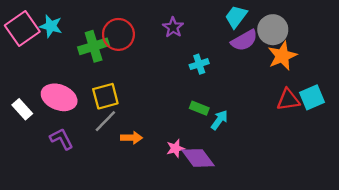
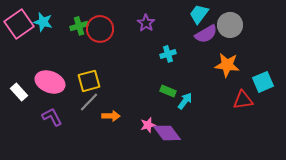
green cross: (94, 46) -> (79, 26), moved, size x0.7
orange star: (282, 56) -> (227, 65), moved, turned 30
red triangle: (288, 100) -> (243, 100), moved

